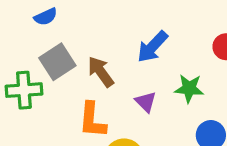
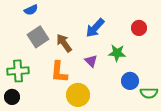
green cross: (24, 90) -> (18, 71), moved

